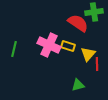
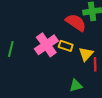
pink cross: (49, 45) -> (46, 45), turned 30

